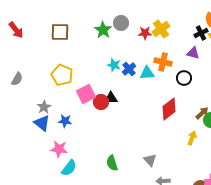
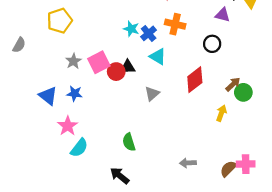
orange cross: (163, 62) -> (175, 24), moved
cyan triangle: (147, 73) -> (158, 57), moved, turned 35
yellow pentagon: (62, 75) -> (60, 21), moved, turned 30
gray star: (44, 107) -> (73, 61), moved
pink star: (59, 149) -> (68, 126), turned 30
gray triangle: (150, 160) -> (152, 94), moved, turned 32

